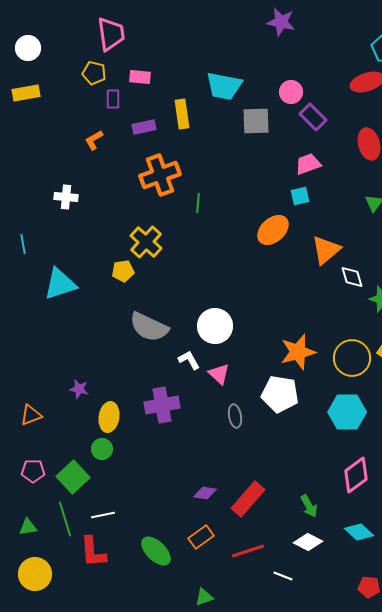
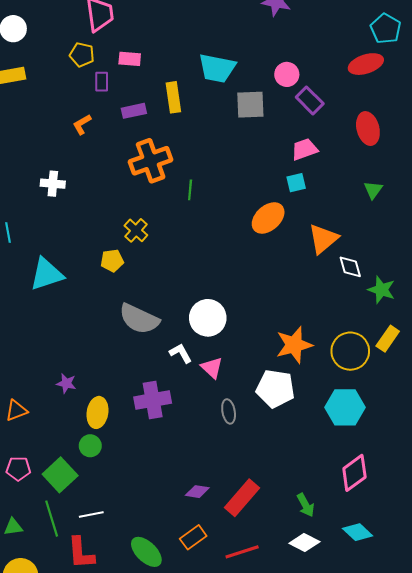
yellow cross: (146, 242) -> (136, 230), size x0.7

